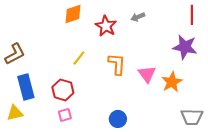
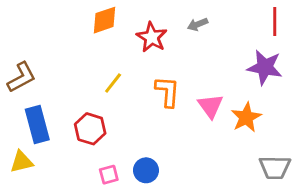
pink square: (65, 115) -> (109, 175), moved
blue circle: (118, 119) -> (146, 170), moved

